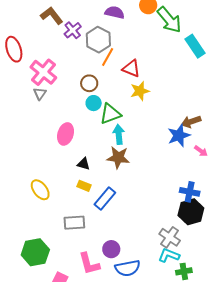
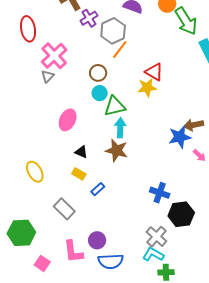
red triangle: (131, 68) -> (154, 72), moved
blue cross: (190, 192) -> (160, 193), moved
blue rectangle: (105, 198) -> (98, 189), size x0.6
gray rectangle: (74, 223) -> (64, 209), turned 40

